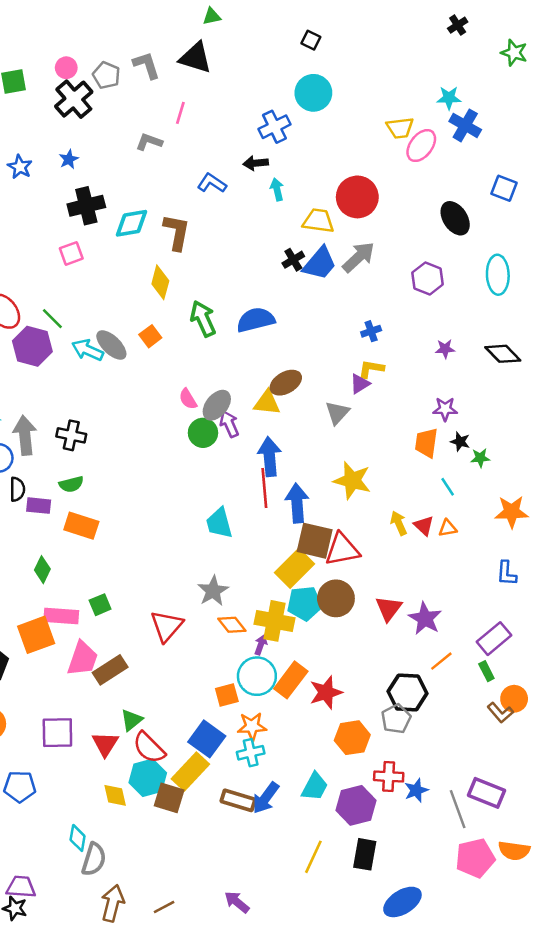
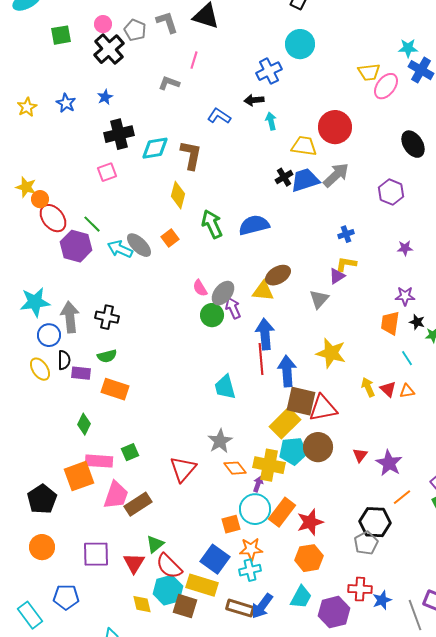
blue trapezoid: (320, 263) -> (305, 180), turned -148
red triangle: (389, 608) -> (360, 455), size x0.7
orange hexagon: (352, 738) -> (309, 558), moved
yellow rectangle: (190, 772) -> (202, 585), turned 64

